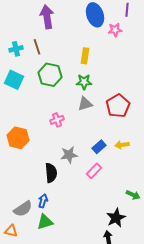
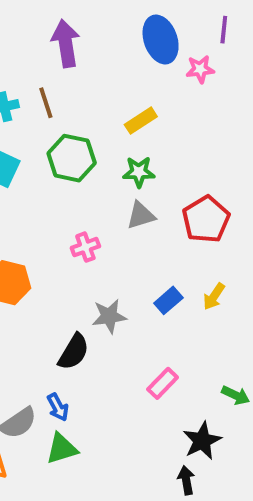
yellow rectangle: (85, 56) -> (141, 121), turned 49
yellow arrow: (122, 145) -> (214, 296), turned -48
pink rectangle: (94, 171) -> (163, 383), moved
black semicircle: (51, 173) -> (74, 352), turned 36
blue arrow: (43, 201) -> (58, 407), turned 136

